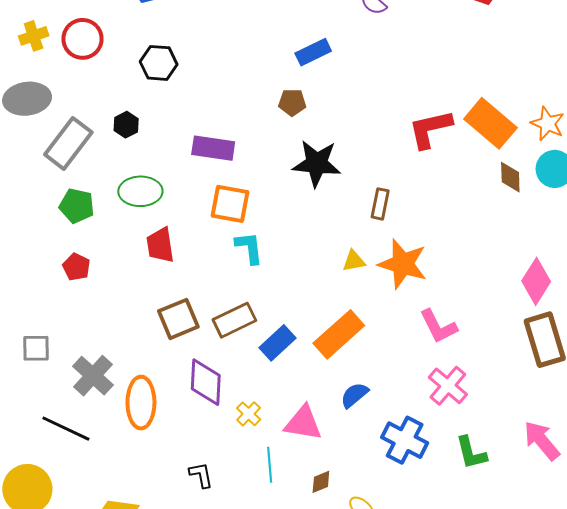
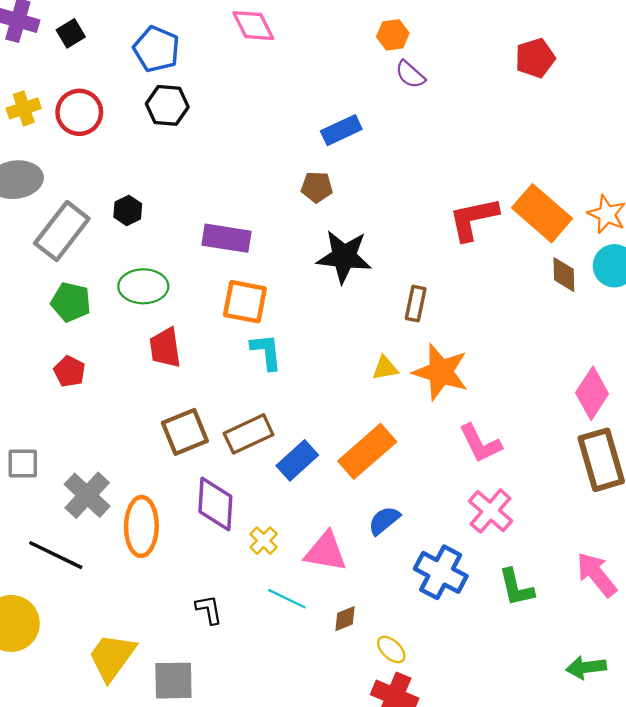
black hexagon: (159, 63) -> (167, 105), moved
cyan line: (270, 465) -> (287, 599), turned -60

